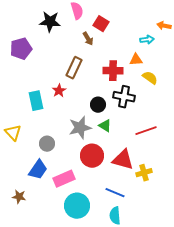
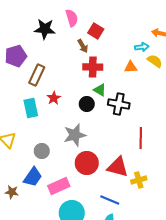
brown rectangle: (74, 68) -> (37, 75), moved
red cross: (113, 71) -> (93, 67), moved
yellow semicircle: (150, 78) -> (155, 61), moved
black circle: (98, 105) -> (87, 104), moved
green triangle: (105, 126) -> (100, 90), moved
red line: (146, 131) -> (141, 138), turned -70
brown star: (19, 197) -> (12, 192), moved

